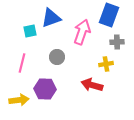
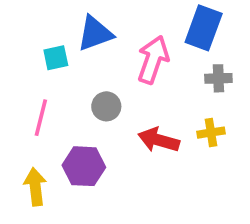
yellow cross: (106, 64) -> (211, 133), moved
red arrow: (92, 85) -> (159, 140), moved
yellow arrow: (19, 100) -> (35, 187), turned -90

